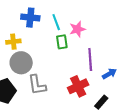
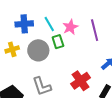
purple line: (90, 59) -> (95, 30), moved
gray circle: (21, 63) -> (38, 50), moved

